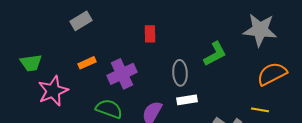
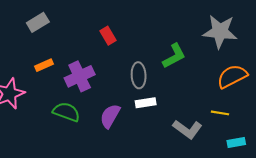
red rectangle: (150, 34) -> (108, 36), turned -30

